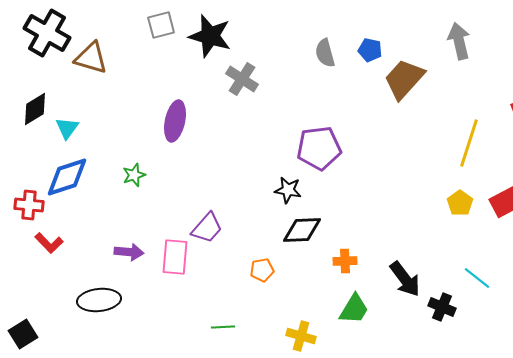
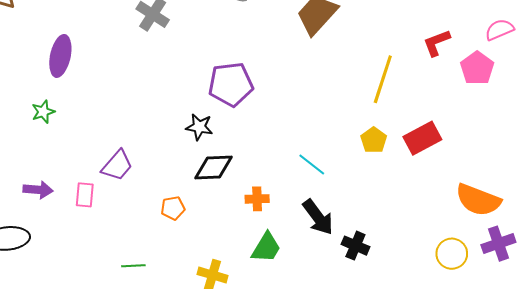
purple ellipse: (175, 121) -> (60, 56), moved
pink rectangle: (175, 257) -> (85, 195), size x0.7
cyan line: (477, 278) -> (312, 164), moved

